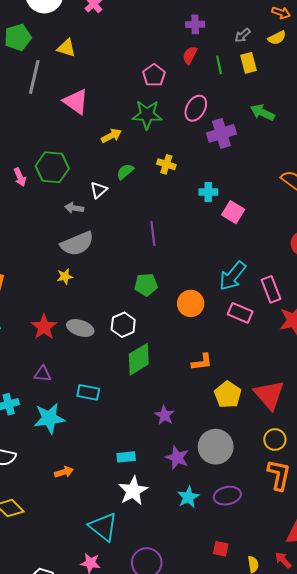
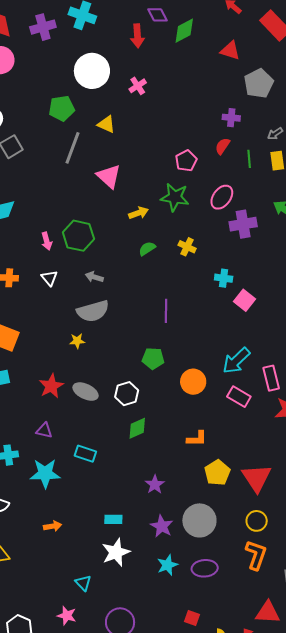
white triangle: (99, 190) -> (49, 278), moved, turned -36
green diamond: (139, 359) -> (137, 428), size x0.7
cyan triangle: (103, 527) -> (83, 583), size x0.6

